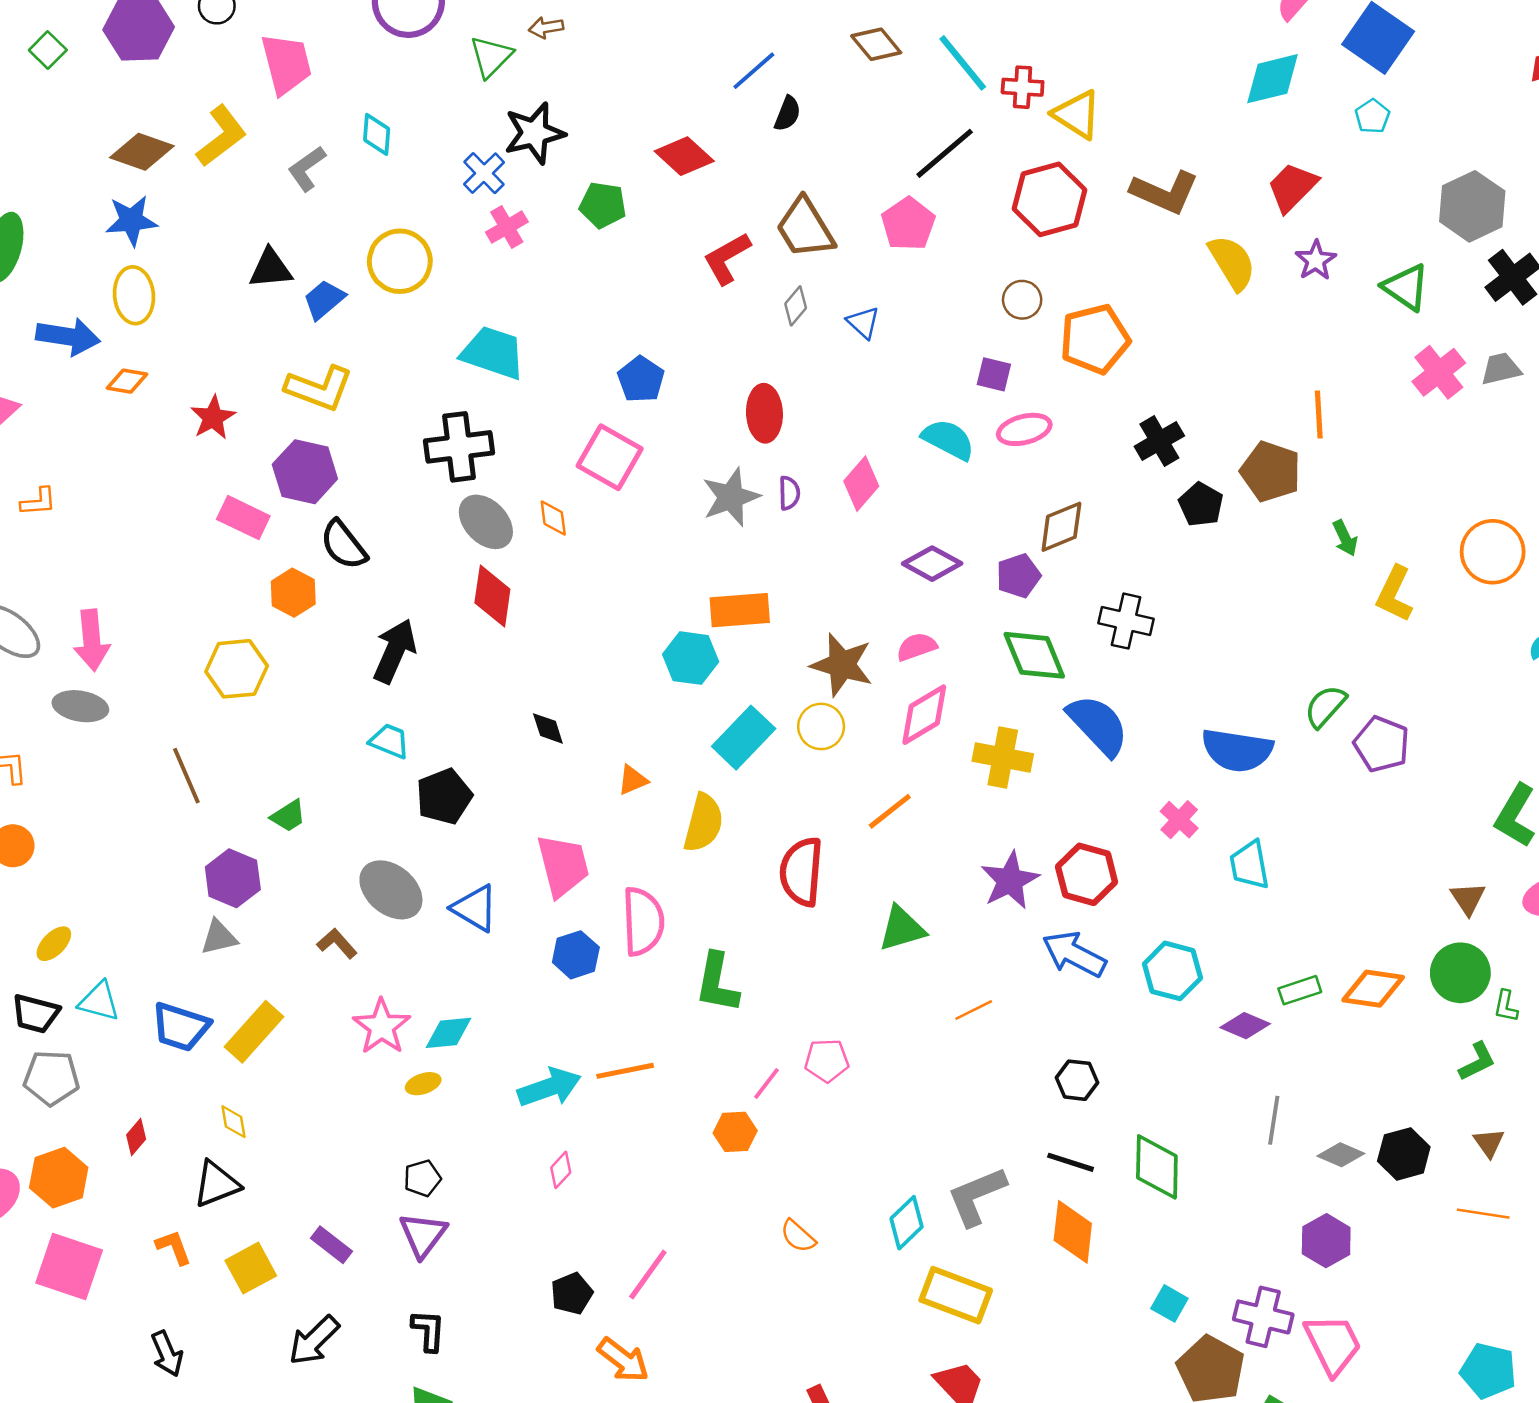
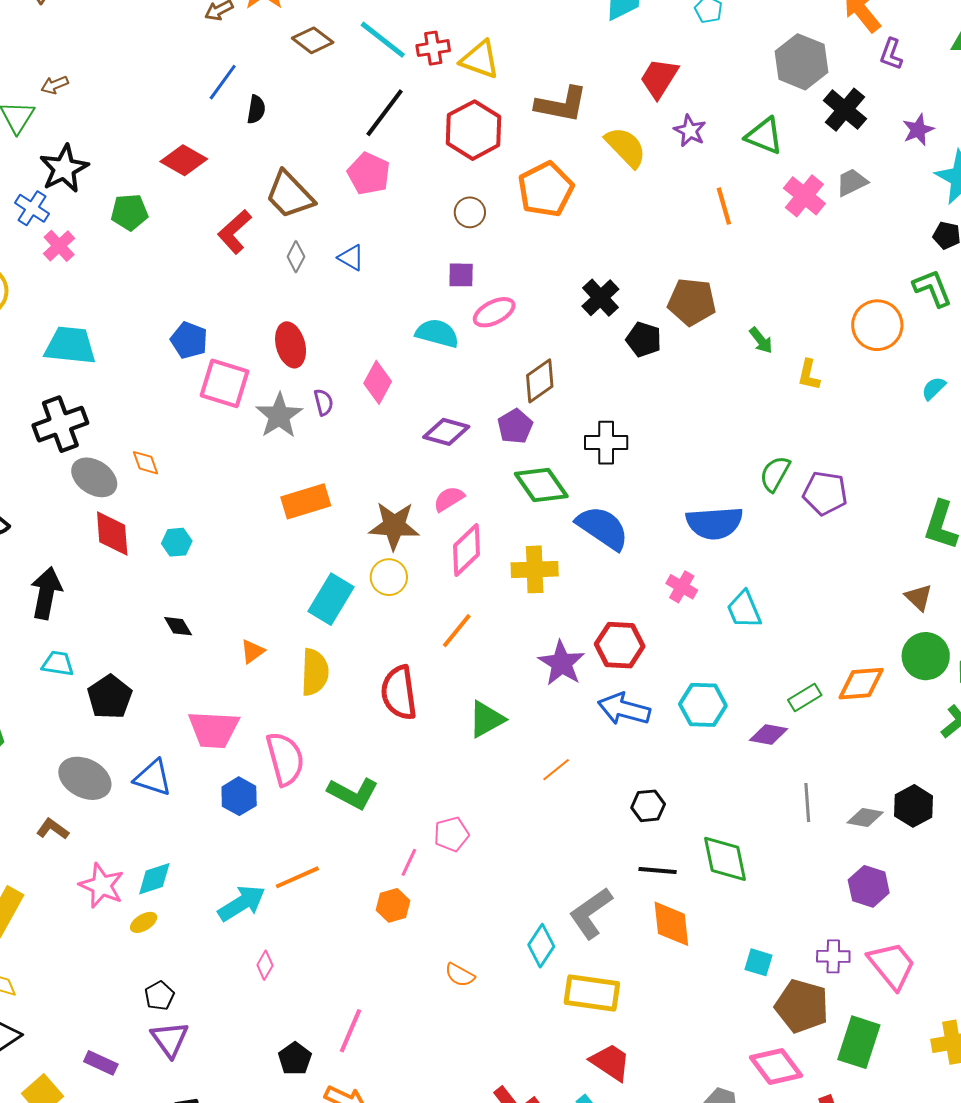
orange pentagon: (1095, 339) -> (546, 189), moved
orange line: (1319, 414) -> (724, 206), moved
pink square: (610, 457) -> (224, 383), moved
yellow L-shape: (1394, 594) -> (809, 375), size x0.7
cyan hexagon: (691, 658) -> (177, 542), moved, size x0.7
pink trapezoid: (563, 865) -> (214, 729), turned 120
green L-shape: (717, 983) -> (353, 793), turned -60
purple cross: (1263, 1317) -> (833, 956), size x0.7

